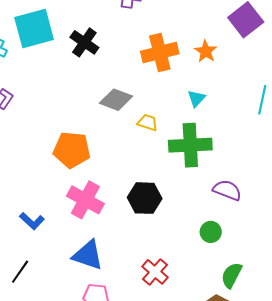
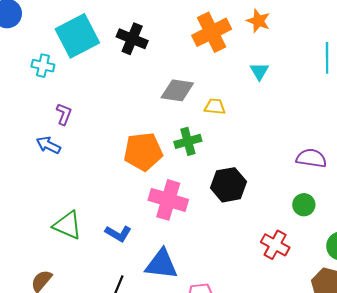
green cross: (190, 145) -> (188, 141), moved, size x0.6
blue triangle: (88, 255) -> (161, 264), moved
red cross: (155, 272) -> (275, 245), moved

